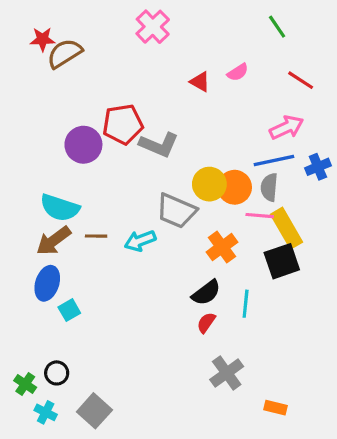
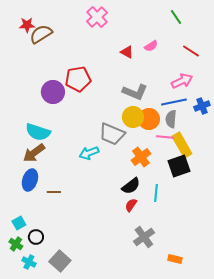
gray L-shape: (159, 145) -> (135, 92), moved
brown line: (96, 236) -> (54, 192), moved
cyan square: (69, 310) -> (19, 223), moved

